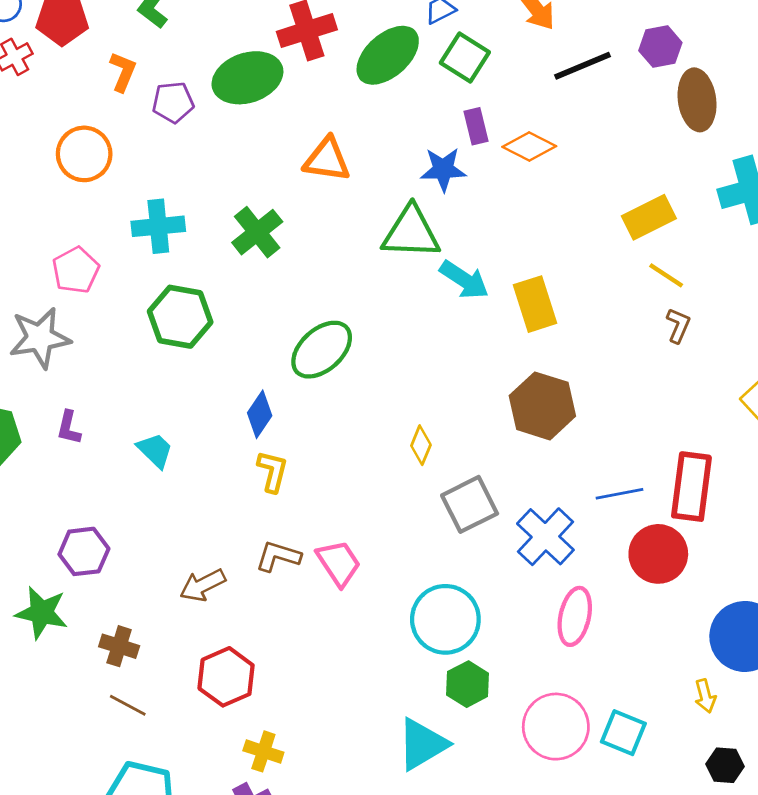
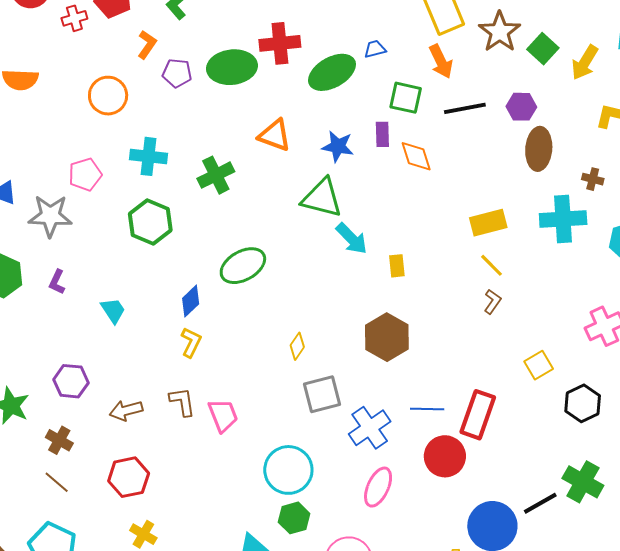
green square: (465, 58) -> (406, 98), moved, turned -32
orange diamond: (529, 147) -> (416, 156), turned 33
blue star: (443, 169) -> (338, 146), moved
yellow rectangle: (535, 304) -> (397, 266), size x0.6
purple hexagon: (84, 551) -> (71, 381), moved
brown L-shape: (278, 556) -> (182, 402), turned 52

